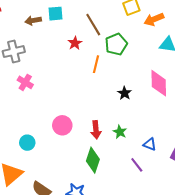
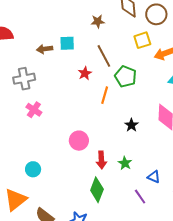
green pentagon: (116, 44) -> (126, 76), turned -30
pink circle: (62, 125) -> (79, 141), moved

